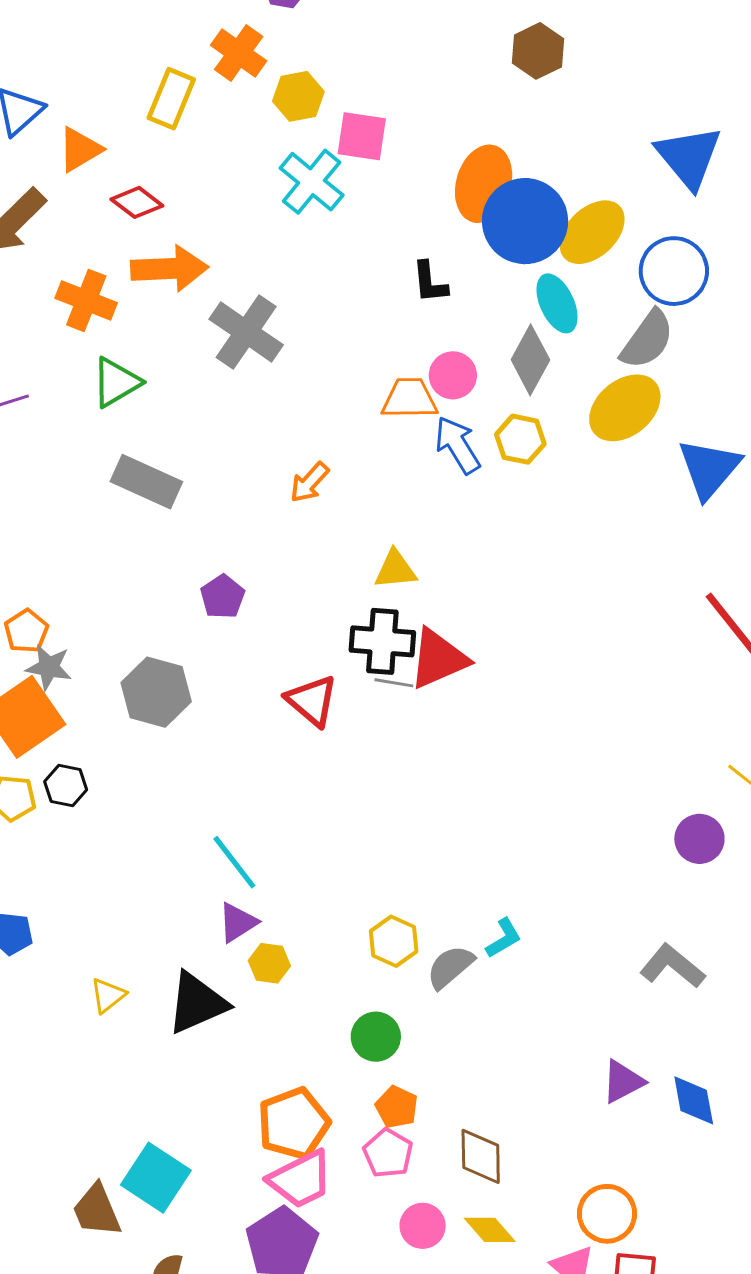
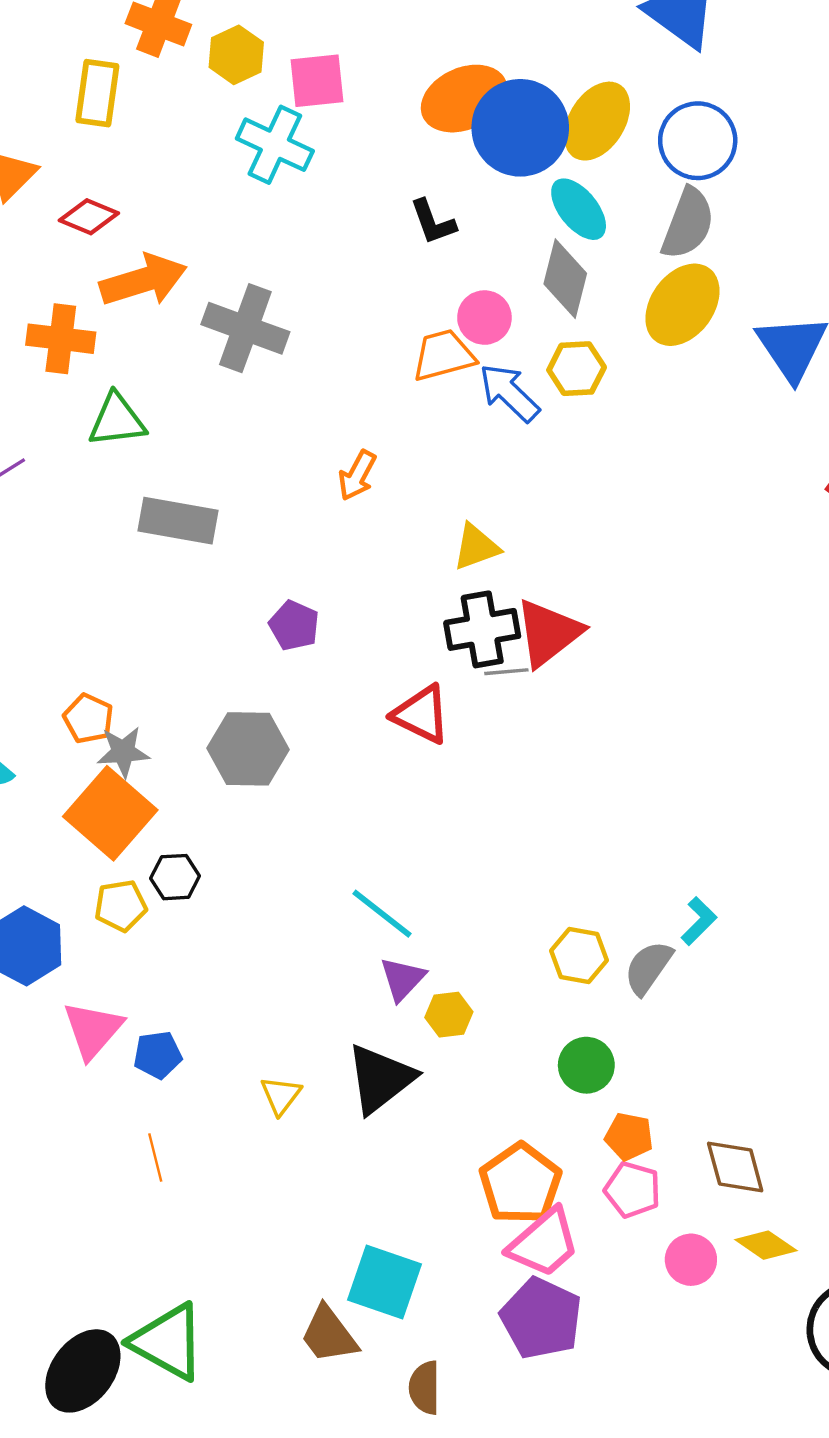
orange ellipse: (484, 184) -> (464, 99), turned 64
green triangle: (116, 382) -> (117, 420), turned 38

